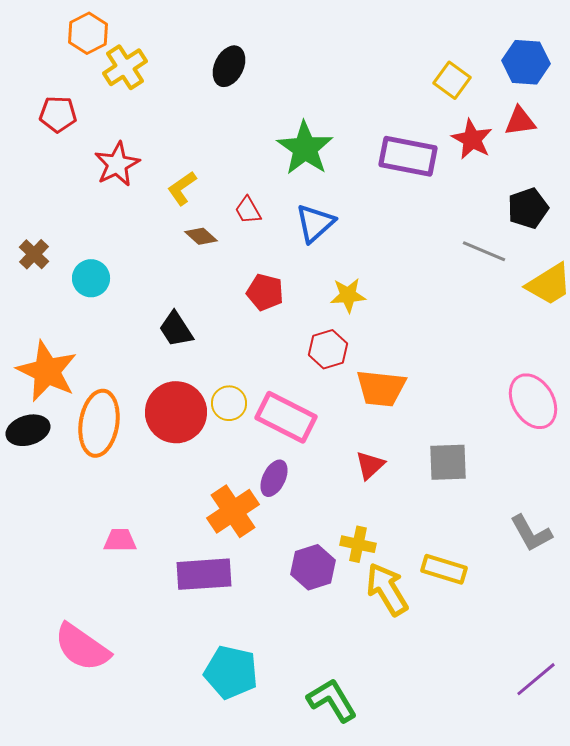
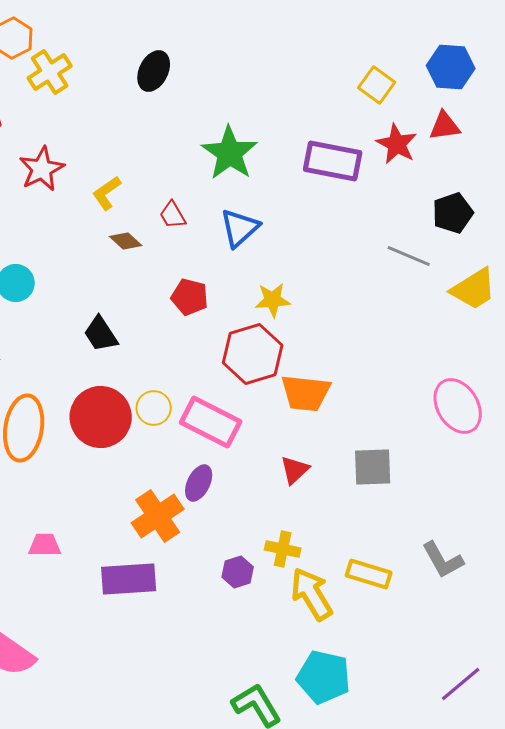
red hexagon: (328, 349) -> (253, 354), size x1.5
gray L-shape: (531, 533) -> (443, 560), moved
purple hexagon: (313, 567) -> (238, 572), size x0.7
cyan pentagon: (231, 672) -> (324, 677), moved

